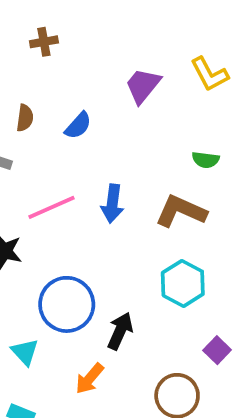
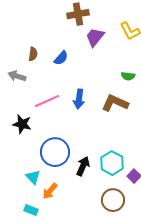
brown cross: (44, 42) -> (78, 14), moved, size x1.5
cyan hexagon: (183, 283) -> (112, 163), moved
orange arrow: (90, 379) -> (50, 191), moved

